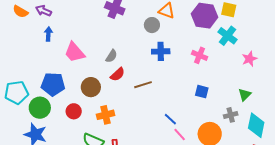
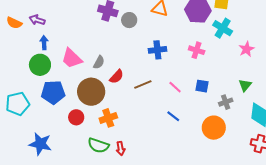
gray circle: (152, 25) -> (129, 20), moved
gray semicircle: (111, 56) -> (99, 62), moved
brown circle: (91, 87) -> (91, 92), size x1.4
green circle: (40, 108) -> (40, 65), moved
gray cross: (231, 115) -> (226, 102), moved
pink line: (180, 135) -> (175, 87), moved

